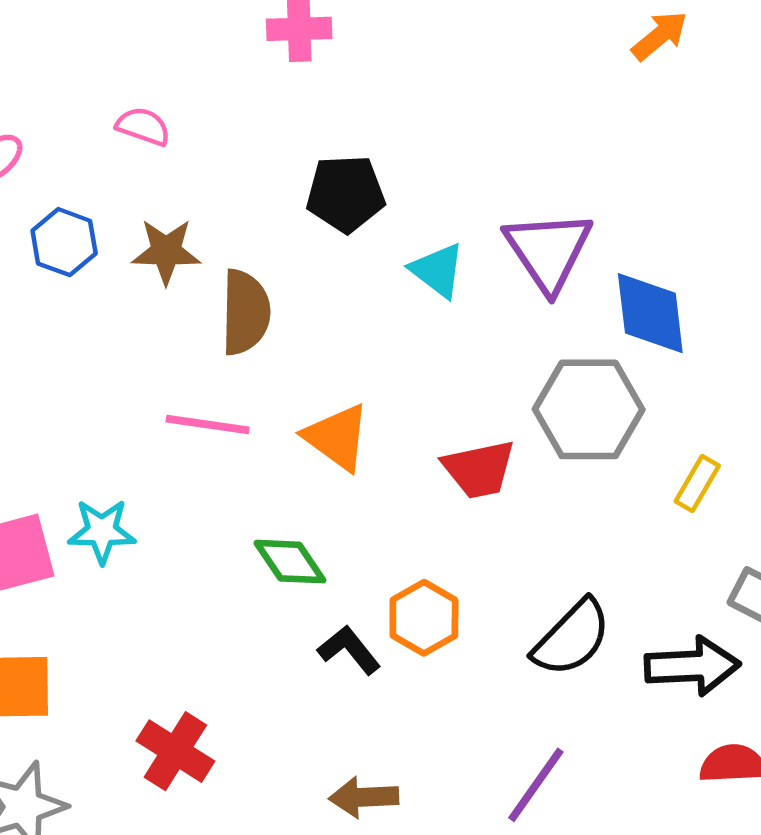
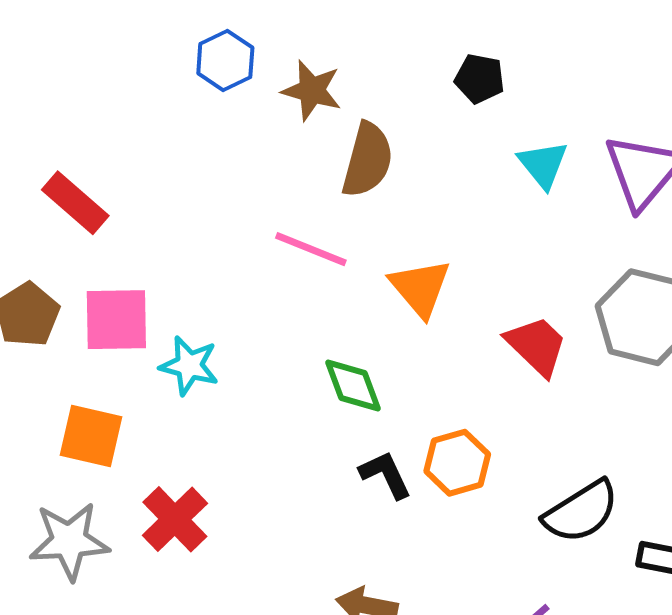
black pentagon: (346, 194) -> (480, 78), size x0.7
red trapezoid: (479, 469) -> (537, 346), turned -138
cyan star: (102, 531) -> (189, 366), moved
red cross: (175, 751) -> (175, 519), moved

